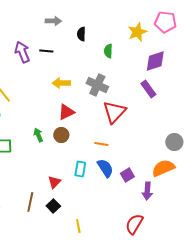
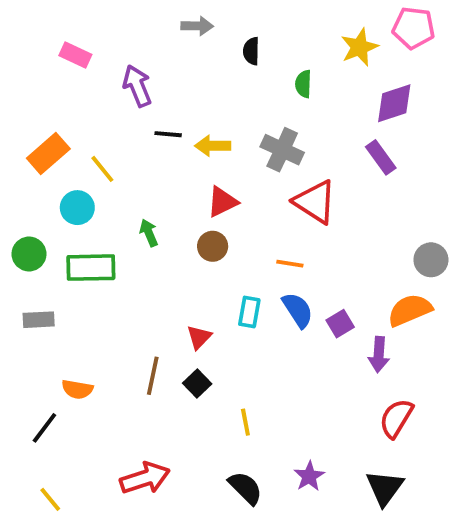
black line: (46, 51) -> (168, 134), moved
red triangle: (114, 112) -> (315, 202), turned -40
green arrow: (38, 135) -> (149, 233), moved
red semicircle: (134, 224) -> (396, 418), moved

